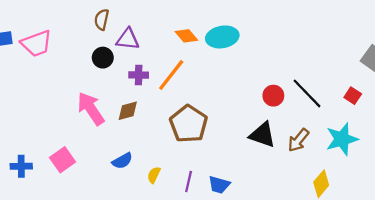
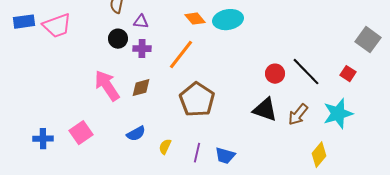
purple triangle: (128, 39) -> (141, 22), size x0.7
purple cross: (139, 75) -> (142, 49), moved

